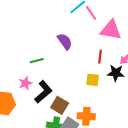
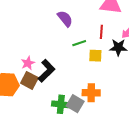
green line: (37, 61) -> (79, 43), moved
brown square: (60, 105) -> (29, 80), moved

